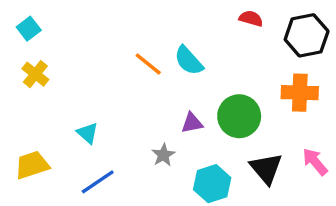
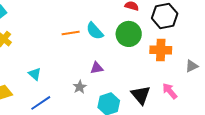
orange line: (148, 64) -> (71, 33), turned -48
green circle: (239, 116) -> (129, 34), moved

